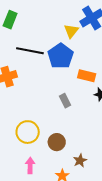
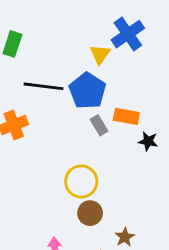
gray rectangle: (65, 101) -> (99, 125), moved
yellow circle: (28, 132) -> (81, 181), moved

